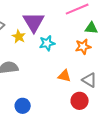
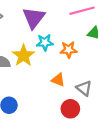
yellow star: (19, 37) -> (23, 56), moved, size x1.5
orange star: (83, 47) -> (69, 50), moved

